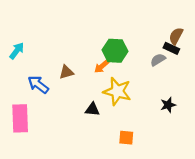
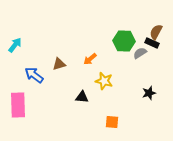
green hexagon: (115, 51) -> (124, 41), moved
yellow star: (117, 91) -> (104, 81), size x0.7

